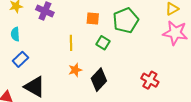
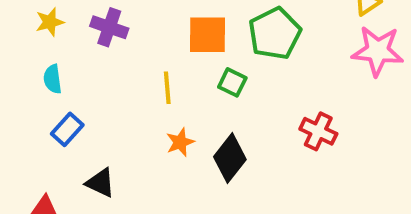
orange square: (93, 18) -> (208, 35), size x1.5
red cross: (150, 80) -> (318, 131), moved
black triangle: (35, 87) -> (100, 183), size x0.7

